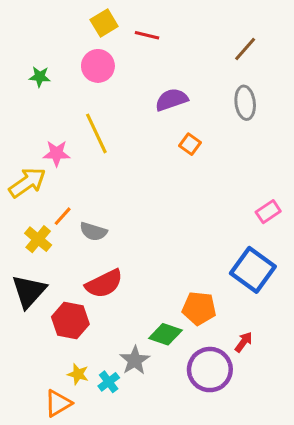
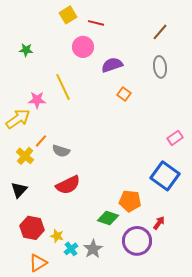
pink circle: (98, 66) -> (83, 47), moved
black triangle: (29, 291) -> (19, 190), size x0.7
red hexagon: (70, 320) -> (32, 228), moved
gray star: (135, 360) -> (93, 249), moved
yellow star: (78, 374) -> (57, 236), moved

